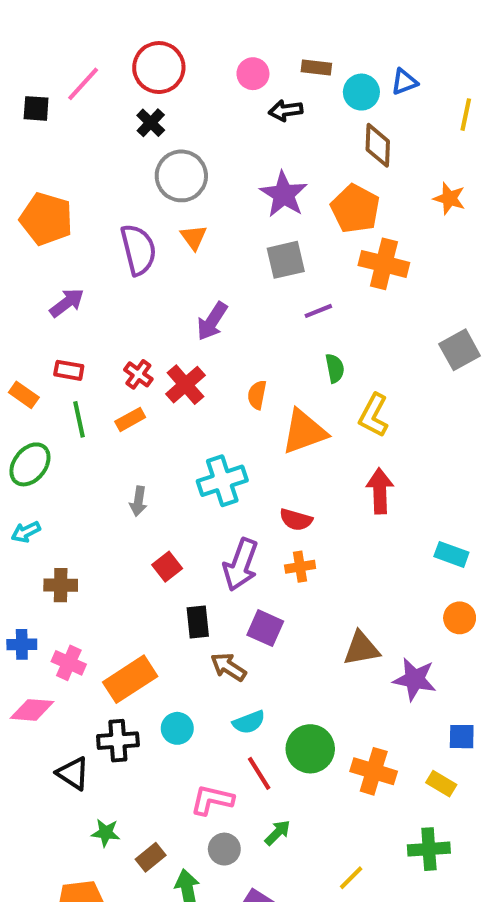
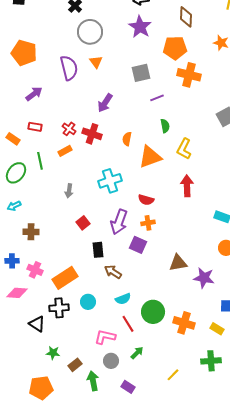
purple star: (284, 194) -> (140, 27), moved
orange pentagon: (355, 209) -> (175, 48), turned -30
red cross: (185, 385) -> (92, 134), turned -30
green line: (79, 419) -> (40, 161), moved
purple square: (265, 628) -> (138, 245), moved

